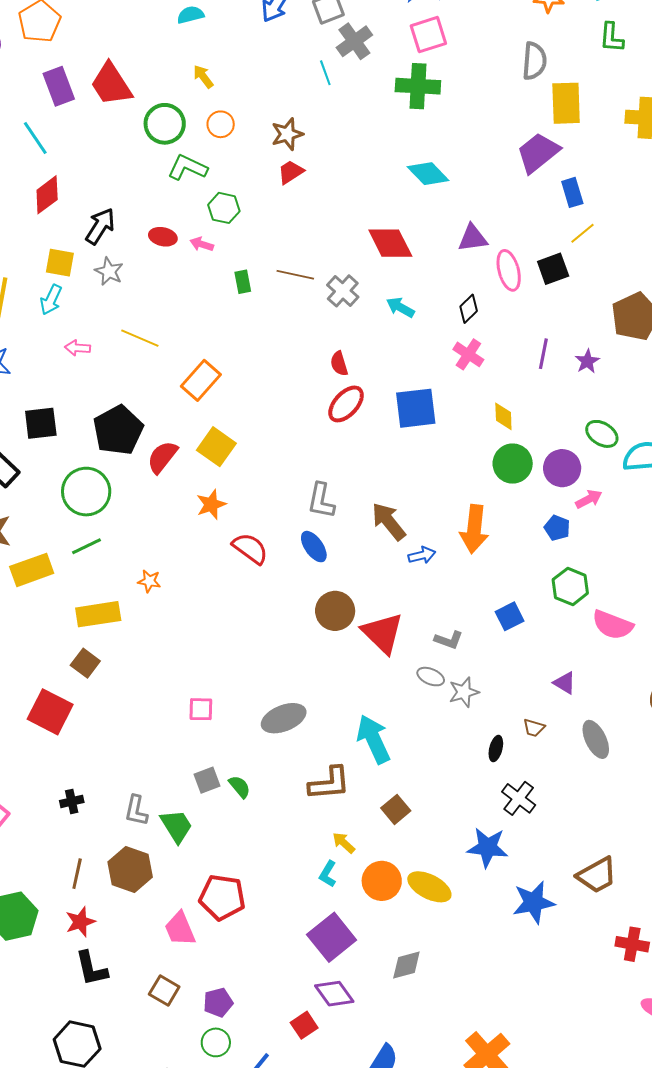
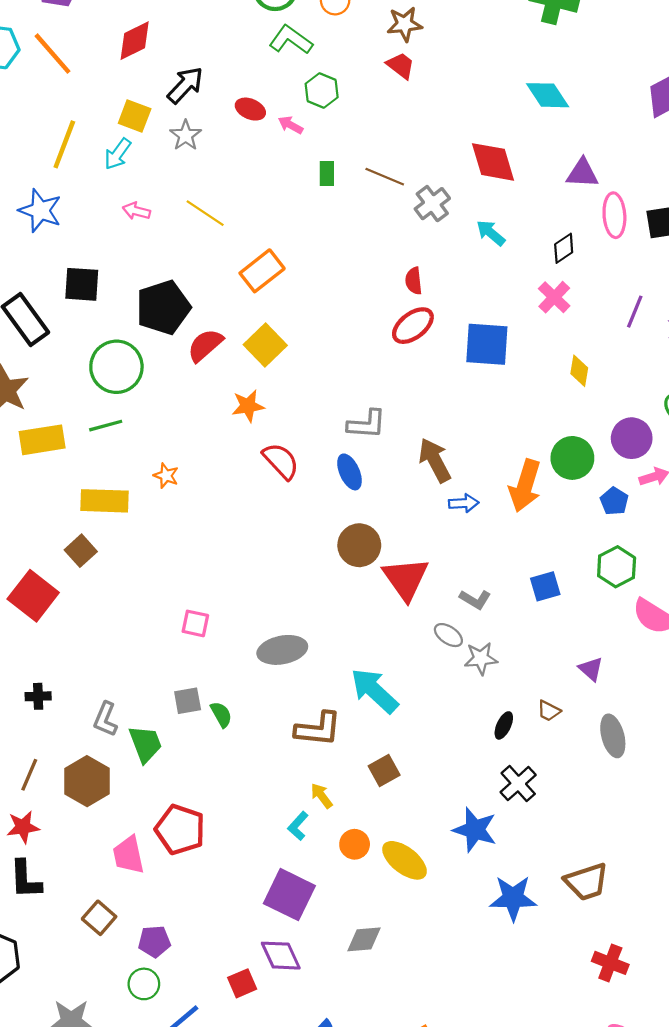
red trapezoid: (291, 172) -> (401, 66), turned 60
green circle: (513, 464) -> (572, 458), moved
gray L-shape: (321, 501) -> (367, 424), turned -108
cyan arrow: (373, 739) -> (374, 691), turned -33
orange circle: (382, 881) -> (355, 844), size x0.7
purple square: (332, 937) -> (289, 895), turned -36

